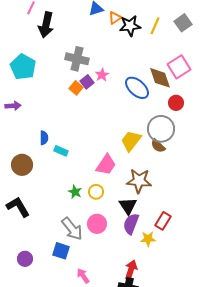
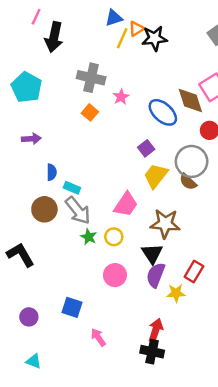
yellow line: (155, 26) -> (122, 38), moved
purple square: (87, 82) -> (146, 148), moved
purple arrow: (13, 106) -> (31, 139), moved
brown circle: (22, 165) -> (44, 209), moved
gray arrow: (72, 229) -> (78, 210), moved

